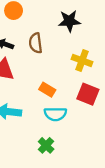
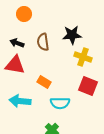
black star: (69, 21) -> (72, 35), moved
orange rectangle: (47, 90) -> (44, 82), moved

